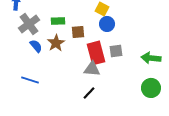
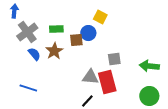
blue circle: (107, 24) -> (88, 33), moved
red rectangle: (96, 53) -> (107, 82), moved

